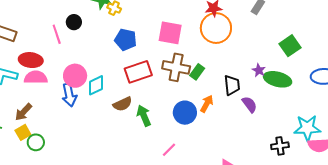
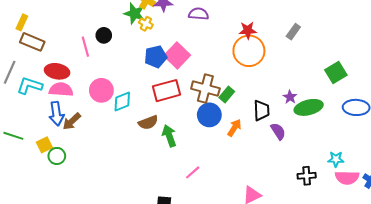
pink square: (170, 33) -> (177, 55), moved, turned 30
blue pentagon: (126, 40) -> (156, 57), turned -30
green square: (290, 46) -> (336, 72), moved
green ellipse: (278, 79) -> (309, 107), turned -32
blue arrow: (69, 95) -> (56, 114), moved
brown arrow: (23, 112) -> (72, 121), moved
blue circle: (185, 113) -> (209, 115), moved
cyan star: (307, 128) -> (336, 159), size x0.6

